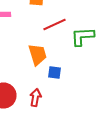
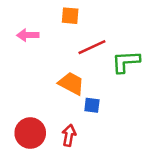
orange trapezoid: (37, 54) -> (71, 83), turned -45

